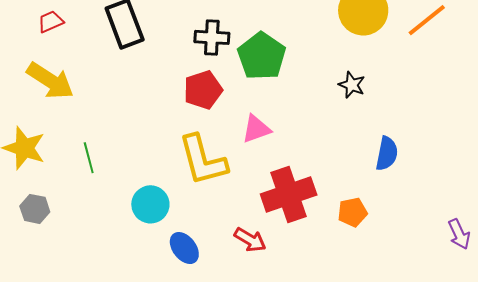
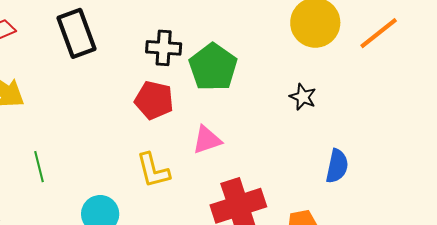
red pentagon: (203, 90) -> (154, 100), turned 30
yellow L-shape: (203, 160) -> (153, 170), size x0.7

